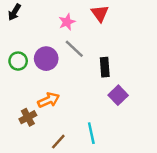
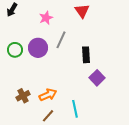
pink star: (67, 22) -> (46, 18), moved
gray line: (74, 49) -> (61, 40), turned 72
orange arrow: (49, 100) -> (48, 95), moved

